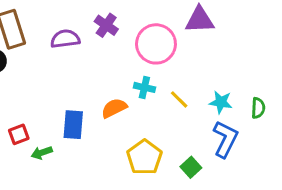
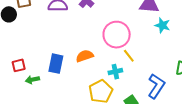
pink circle: (156, 44) -> (117, 35), moved
cyan cross: (144, 87) -> (115, 72), moved, turned -32
cyan star: (221, 102) -> (162, 25), moved

